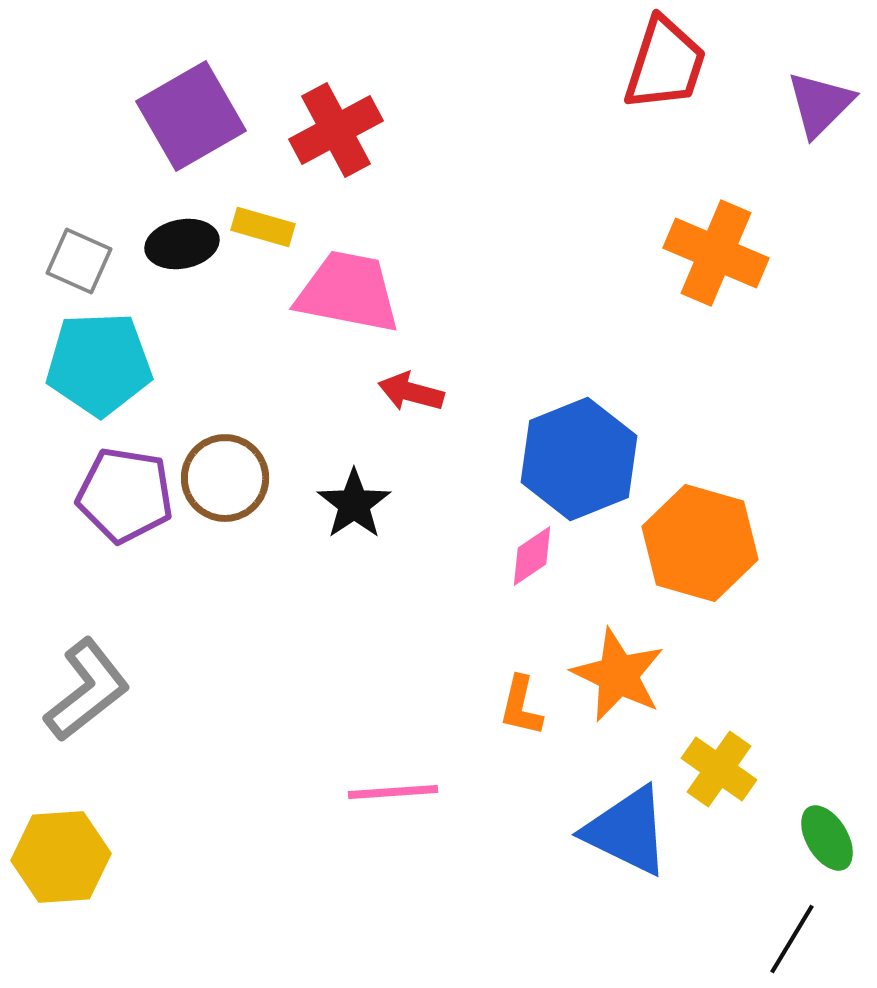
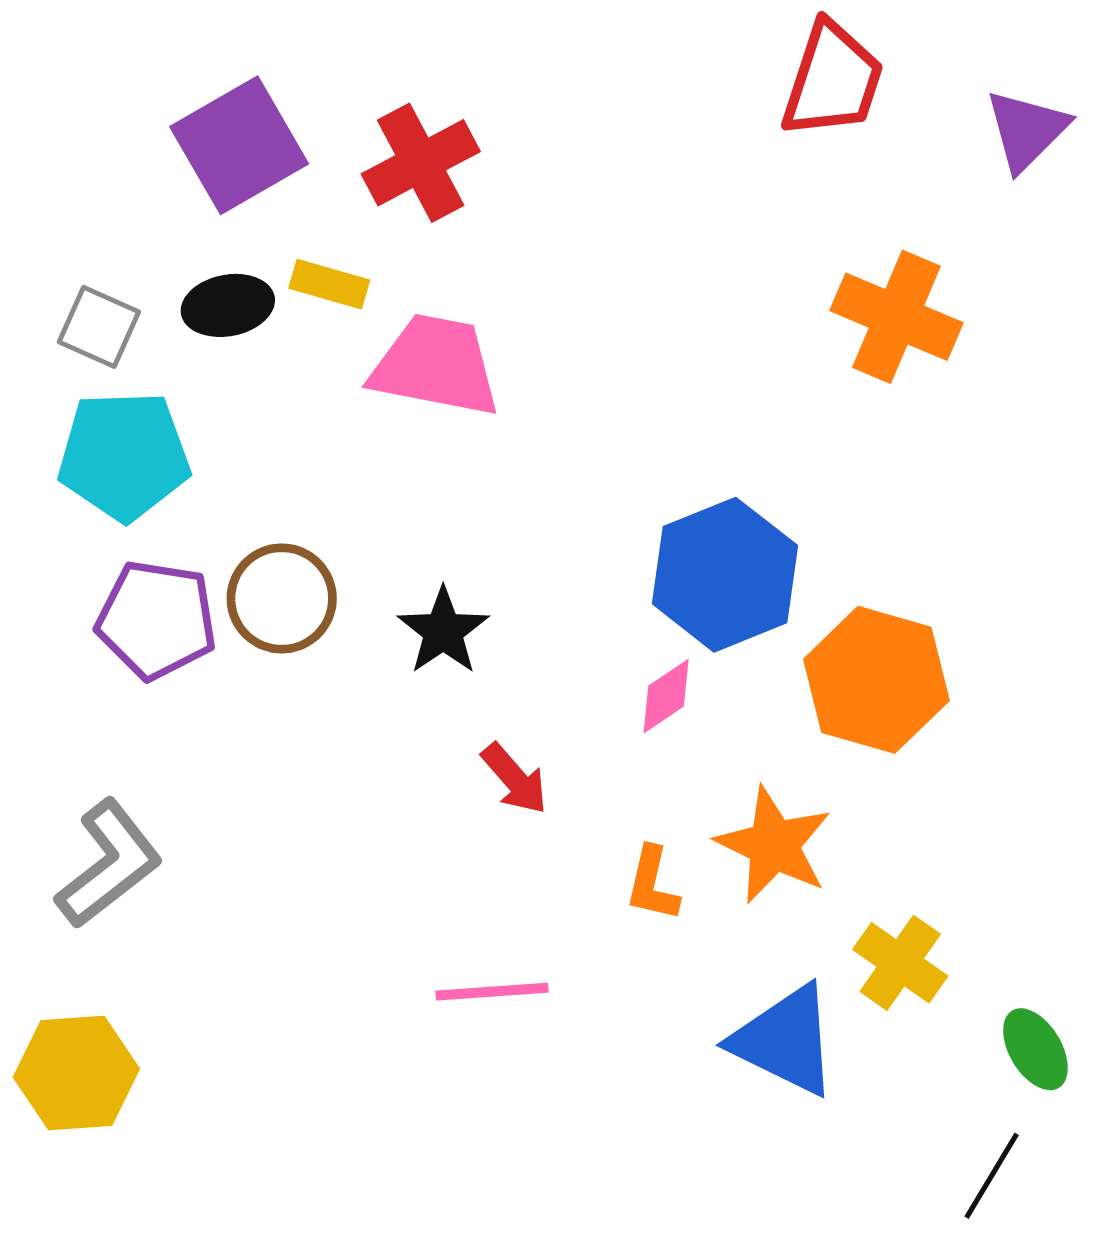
red arrow: (411, 392) -> (515, 779), moved, turned -146

